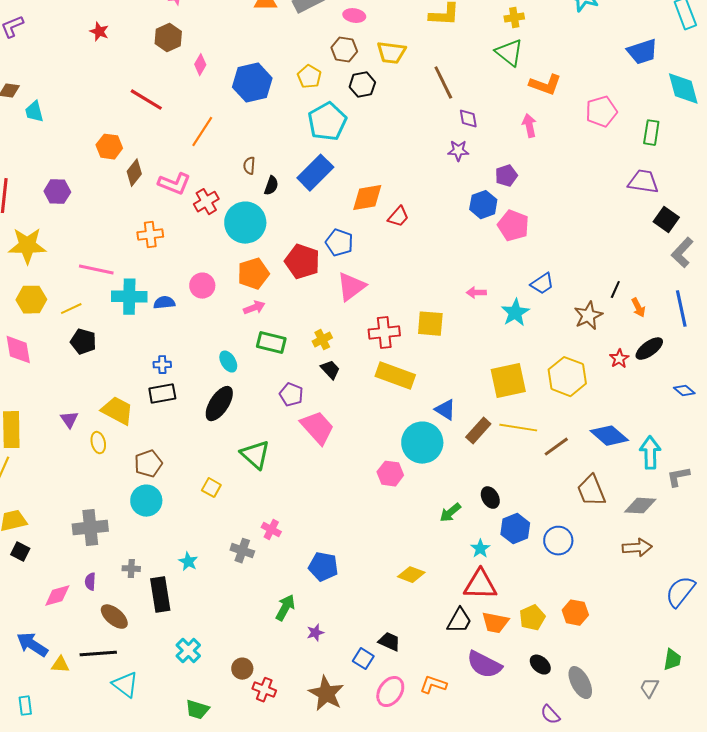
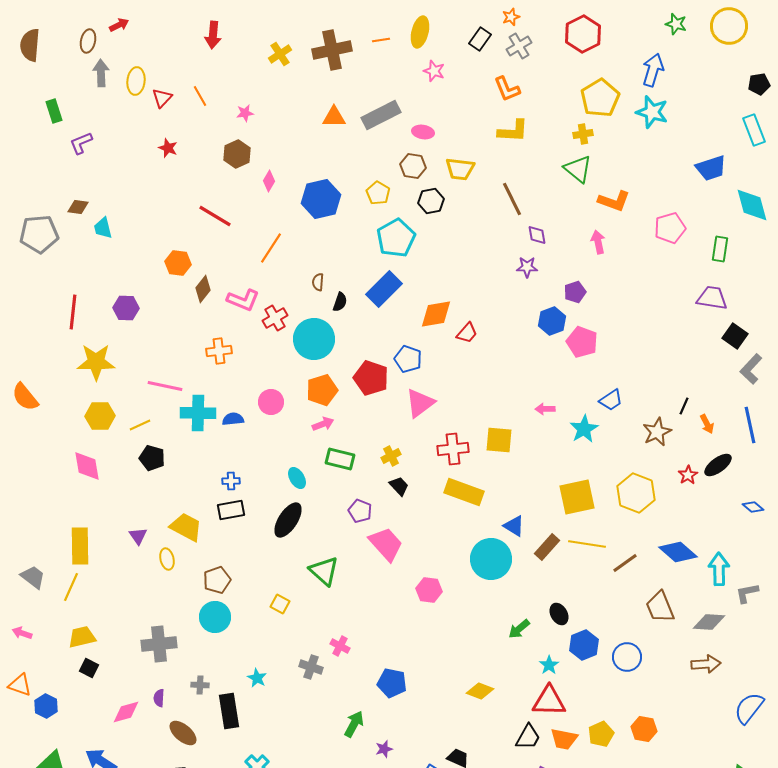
pink hexagon: (390, 474) -> (429, 590), moved

